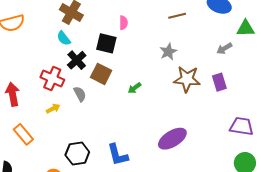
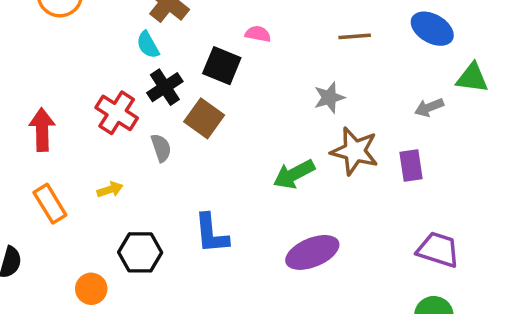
pink semicircle: (123, 23) -> (258, 34), turned -88
green arrow: (135, 88) -> (294, 174), moved, size x1.6
yellow arrow: (53, 109) -> (110, 190), moved
blue L-shape: (118, 155) -> (211, 234), moved

